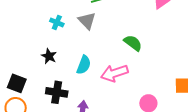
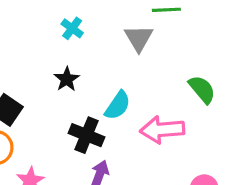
cyan cross: (57, 22) -> (72, 28), moved
black cross: (57, 92) -> (87, 135), moved

